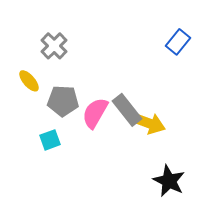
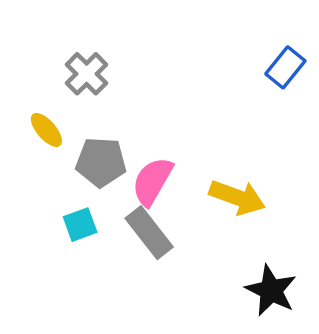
gray rectangle: (127, 110) -> (149, 233), moved

